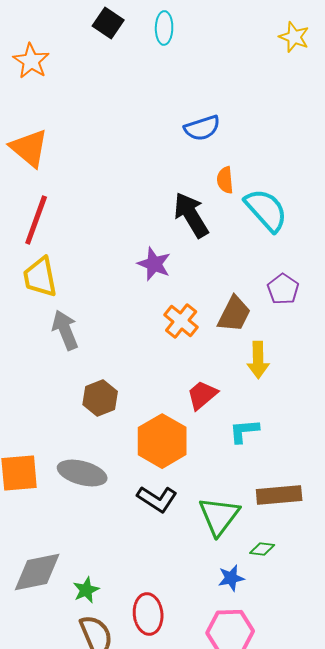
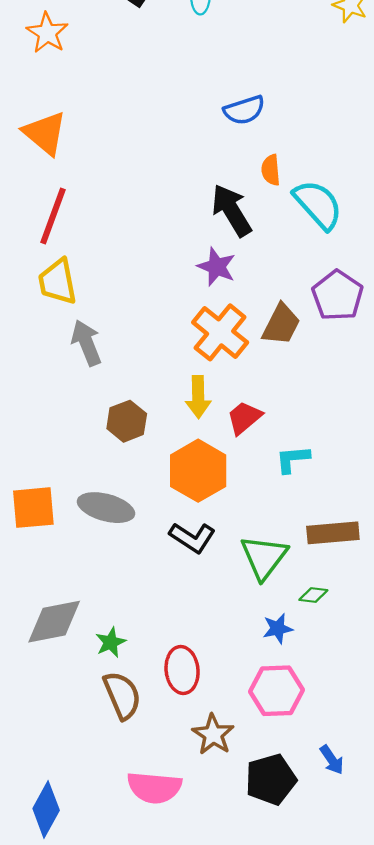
purple star: (154, 264) -> (217, 267), moved
purple pentagon: (283, 289) -> (338, 296), size x1.4
orange cross: (181, 321) -> (220, 332), size x1.4
yellow arrow: (258, 360) -> (198, 397), moved

